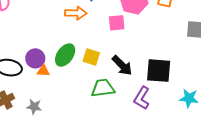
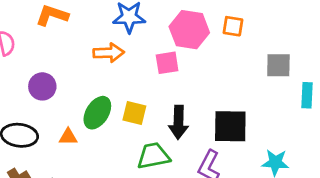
purple circle: (35, 58) -> (42, 86), moved
black arrow: (122, 65) -> (178, 122), turned 50

